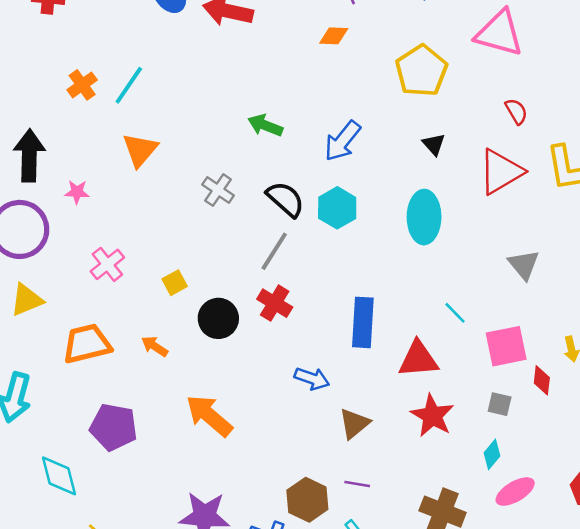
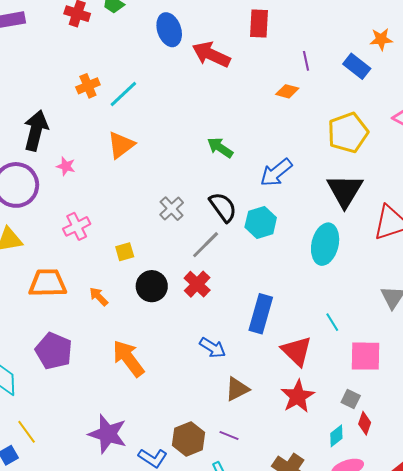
black triangle: (434, 144) -> (345, 191), size x2.0
gray cross: (218, 190) -> (172, 209), moved
red triangle: (418, 359) -> (297, 351), turned 36
red diamond: (542, 380) -> (365, 423), moved

